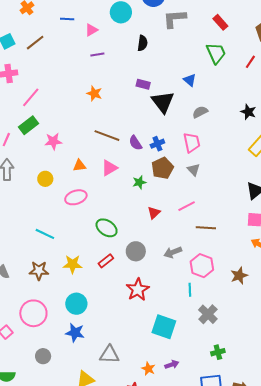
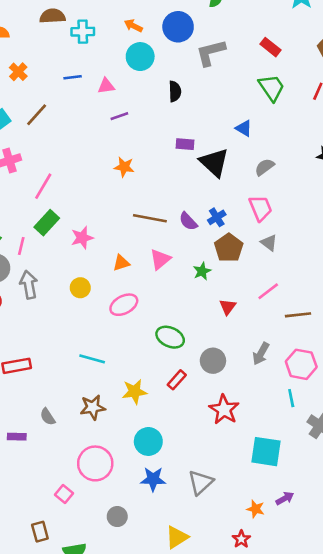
pink triangle: (91, 30) -> (106, 86), turned 32
gray arrow: (173, 252) -> (261, 354), turned -30
gray triangle: (109, 354) -> (201, 483), moved, turned -35

